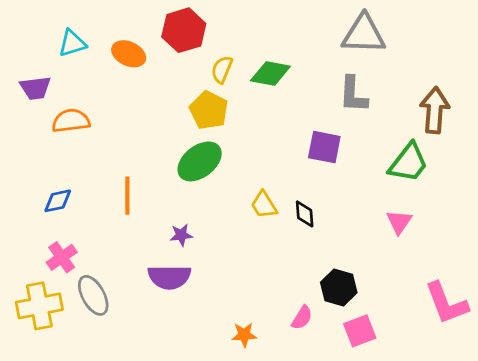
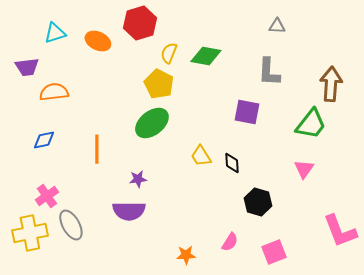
gray triangle: (364, 34) -> (277, 26), size x0.5
blue diamond: (58, 201) -> (44, 140), moved
black hexagon: (339, 288) -> (258, 202), moved

